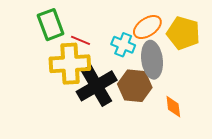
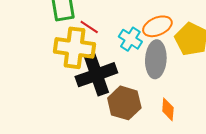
brown hexagon: (135, 86) -> (124, 103), moved

